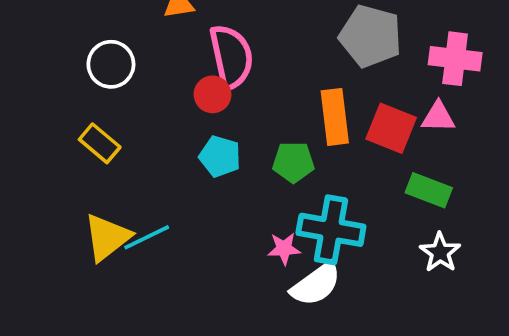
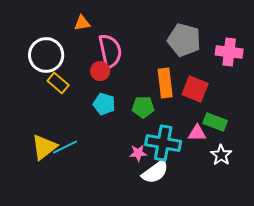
white circle: (111, 64) -> (46, 55), size x1.4
pink triangle: (438, 117) -> (197, 133), moved
yellow rectangle: (100, 143) -> (58, 83), moved

